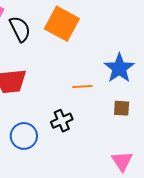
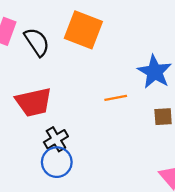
black cross: (62, 121) -> (56, 139), moved

